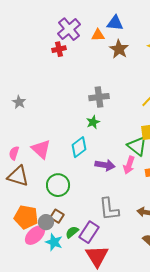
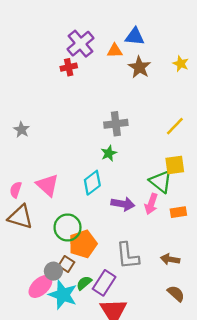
orange pentagon: (26, 217) -> (83, 244), moved, turned -30
cyan star: (54, 242) -> (63, 295), size x1.4

